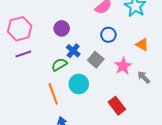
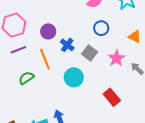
purple circle: (62, 28) -> (48, 31), moved
green semicircle: (59, 65) -> (26, 78), moved
orange line: (53, 94) -> (45, 59), moved

